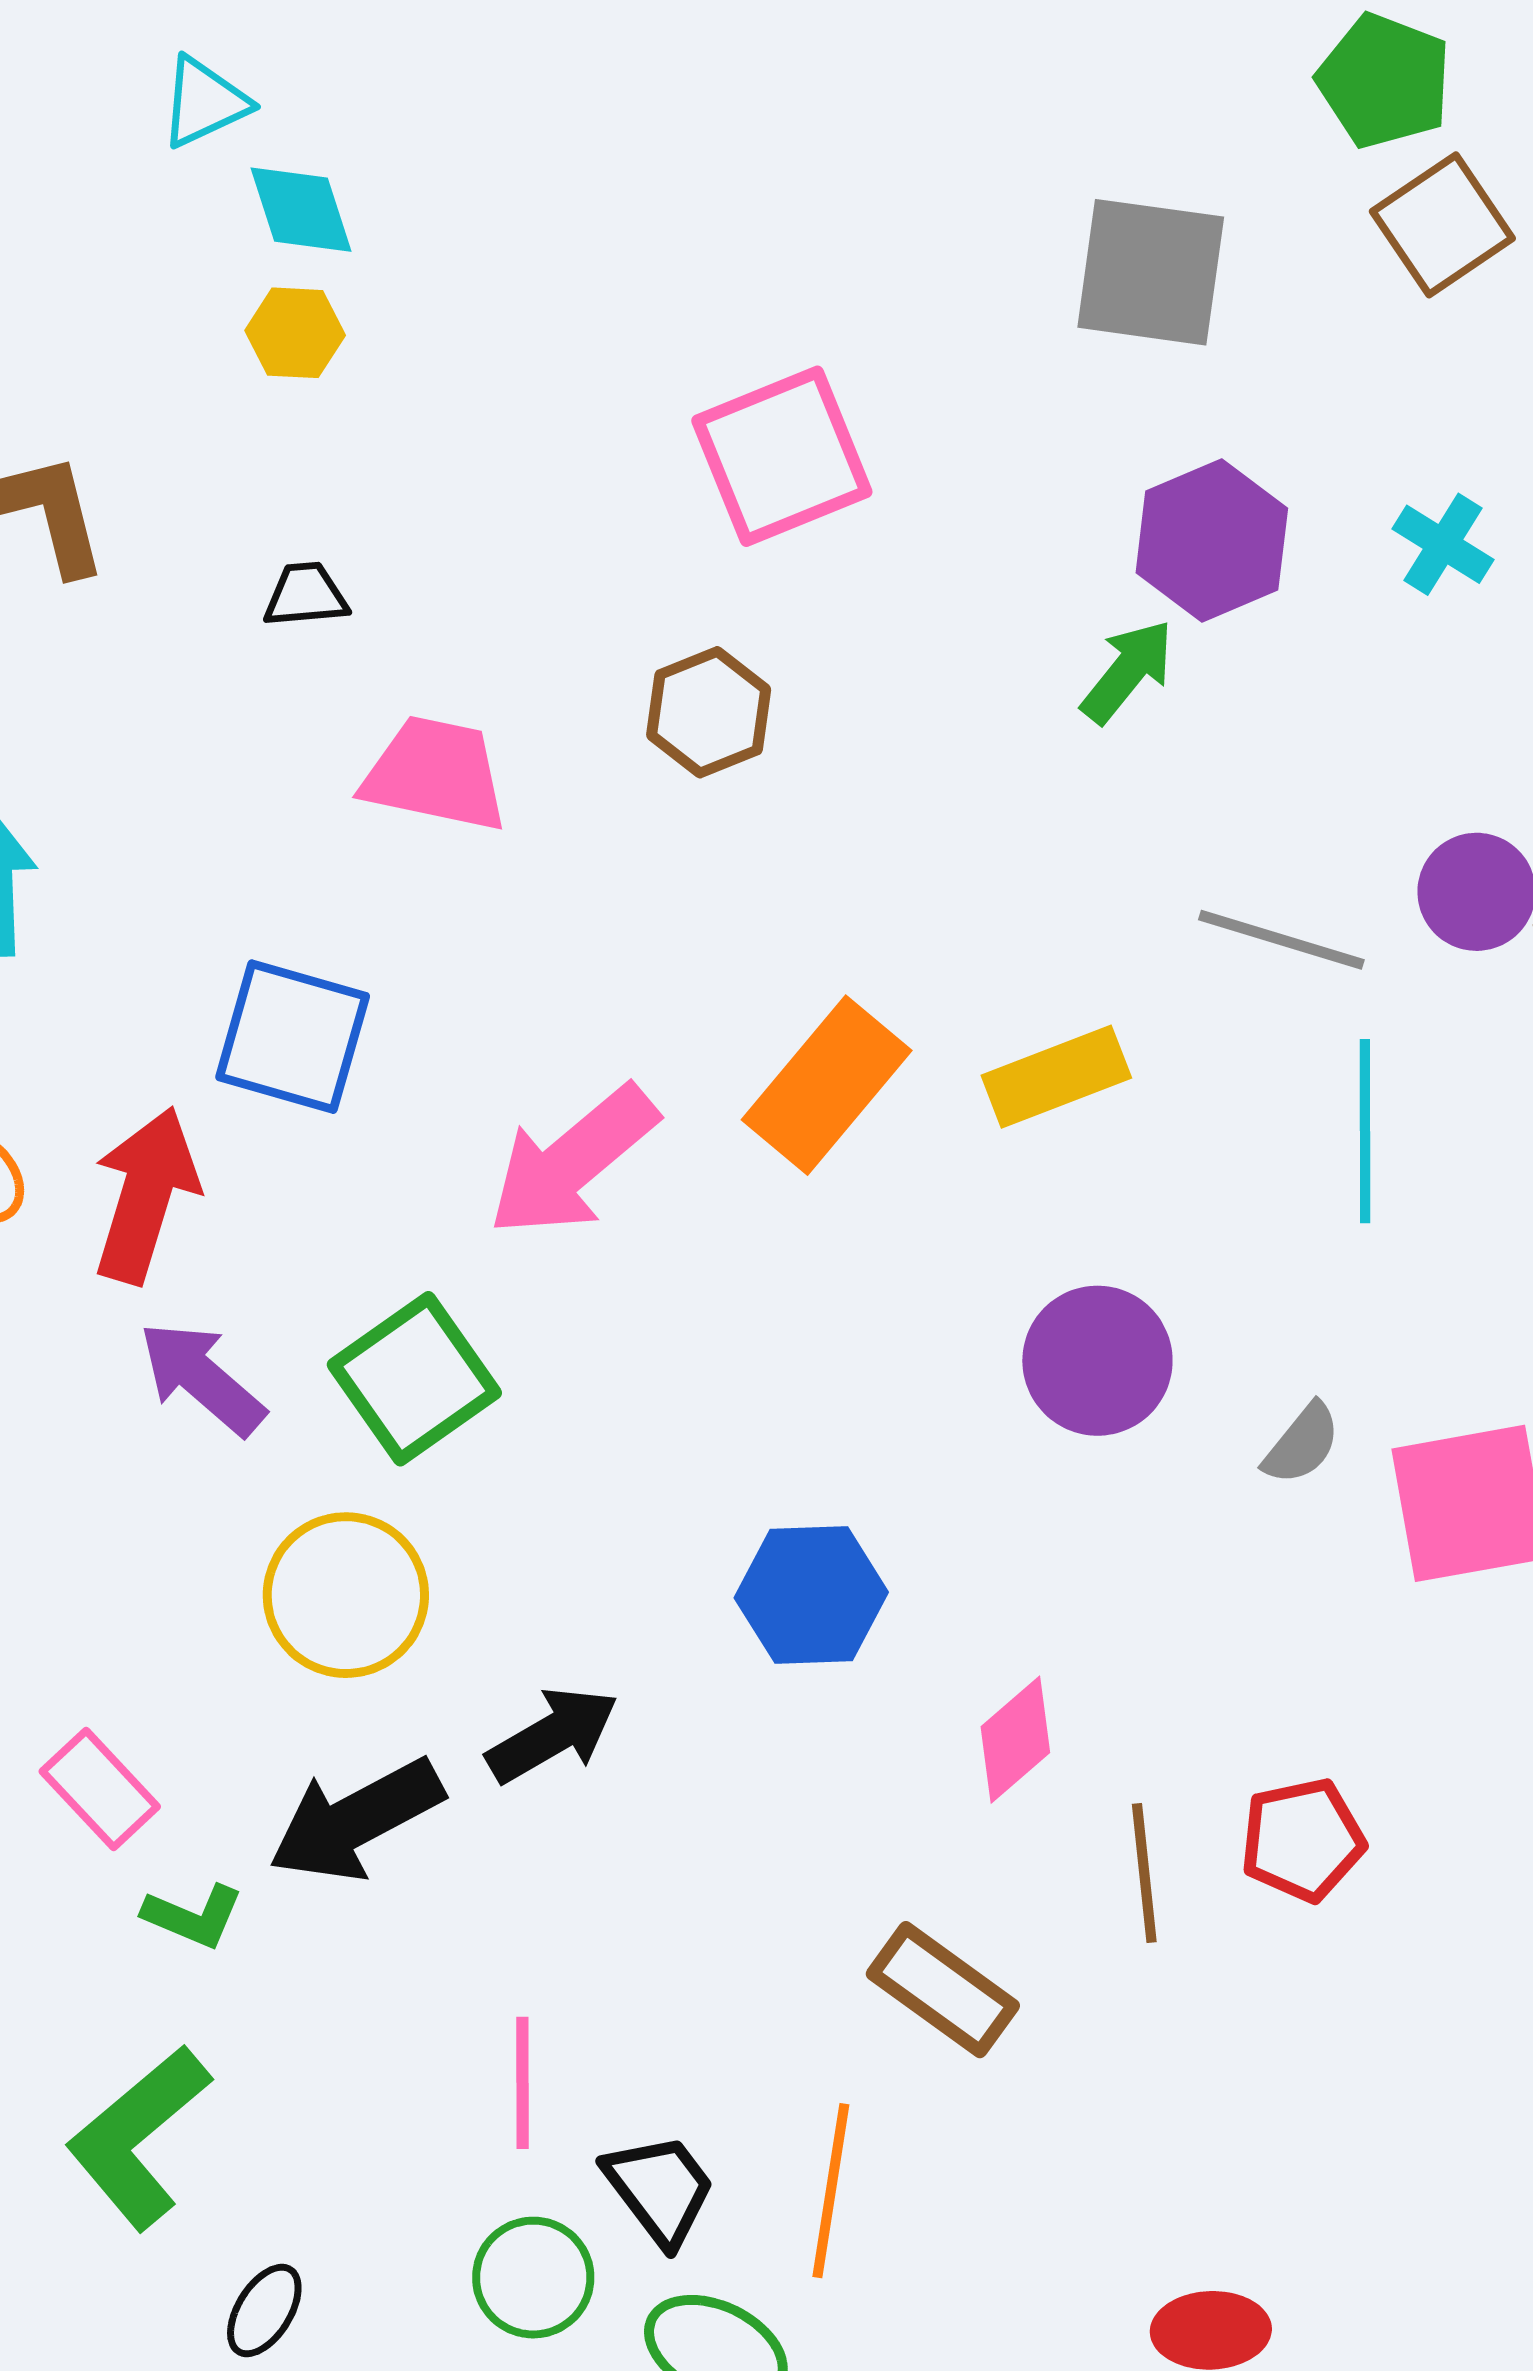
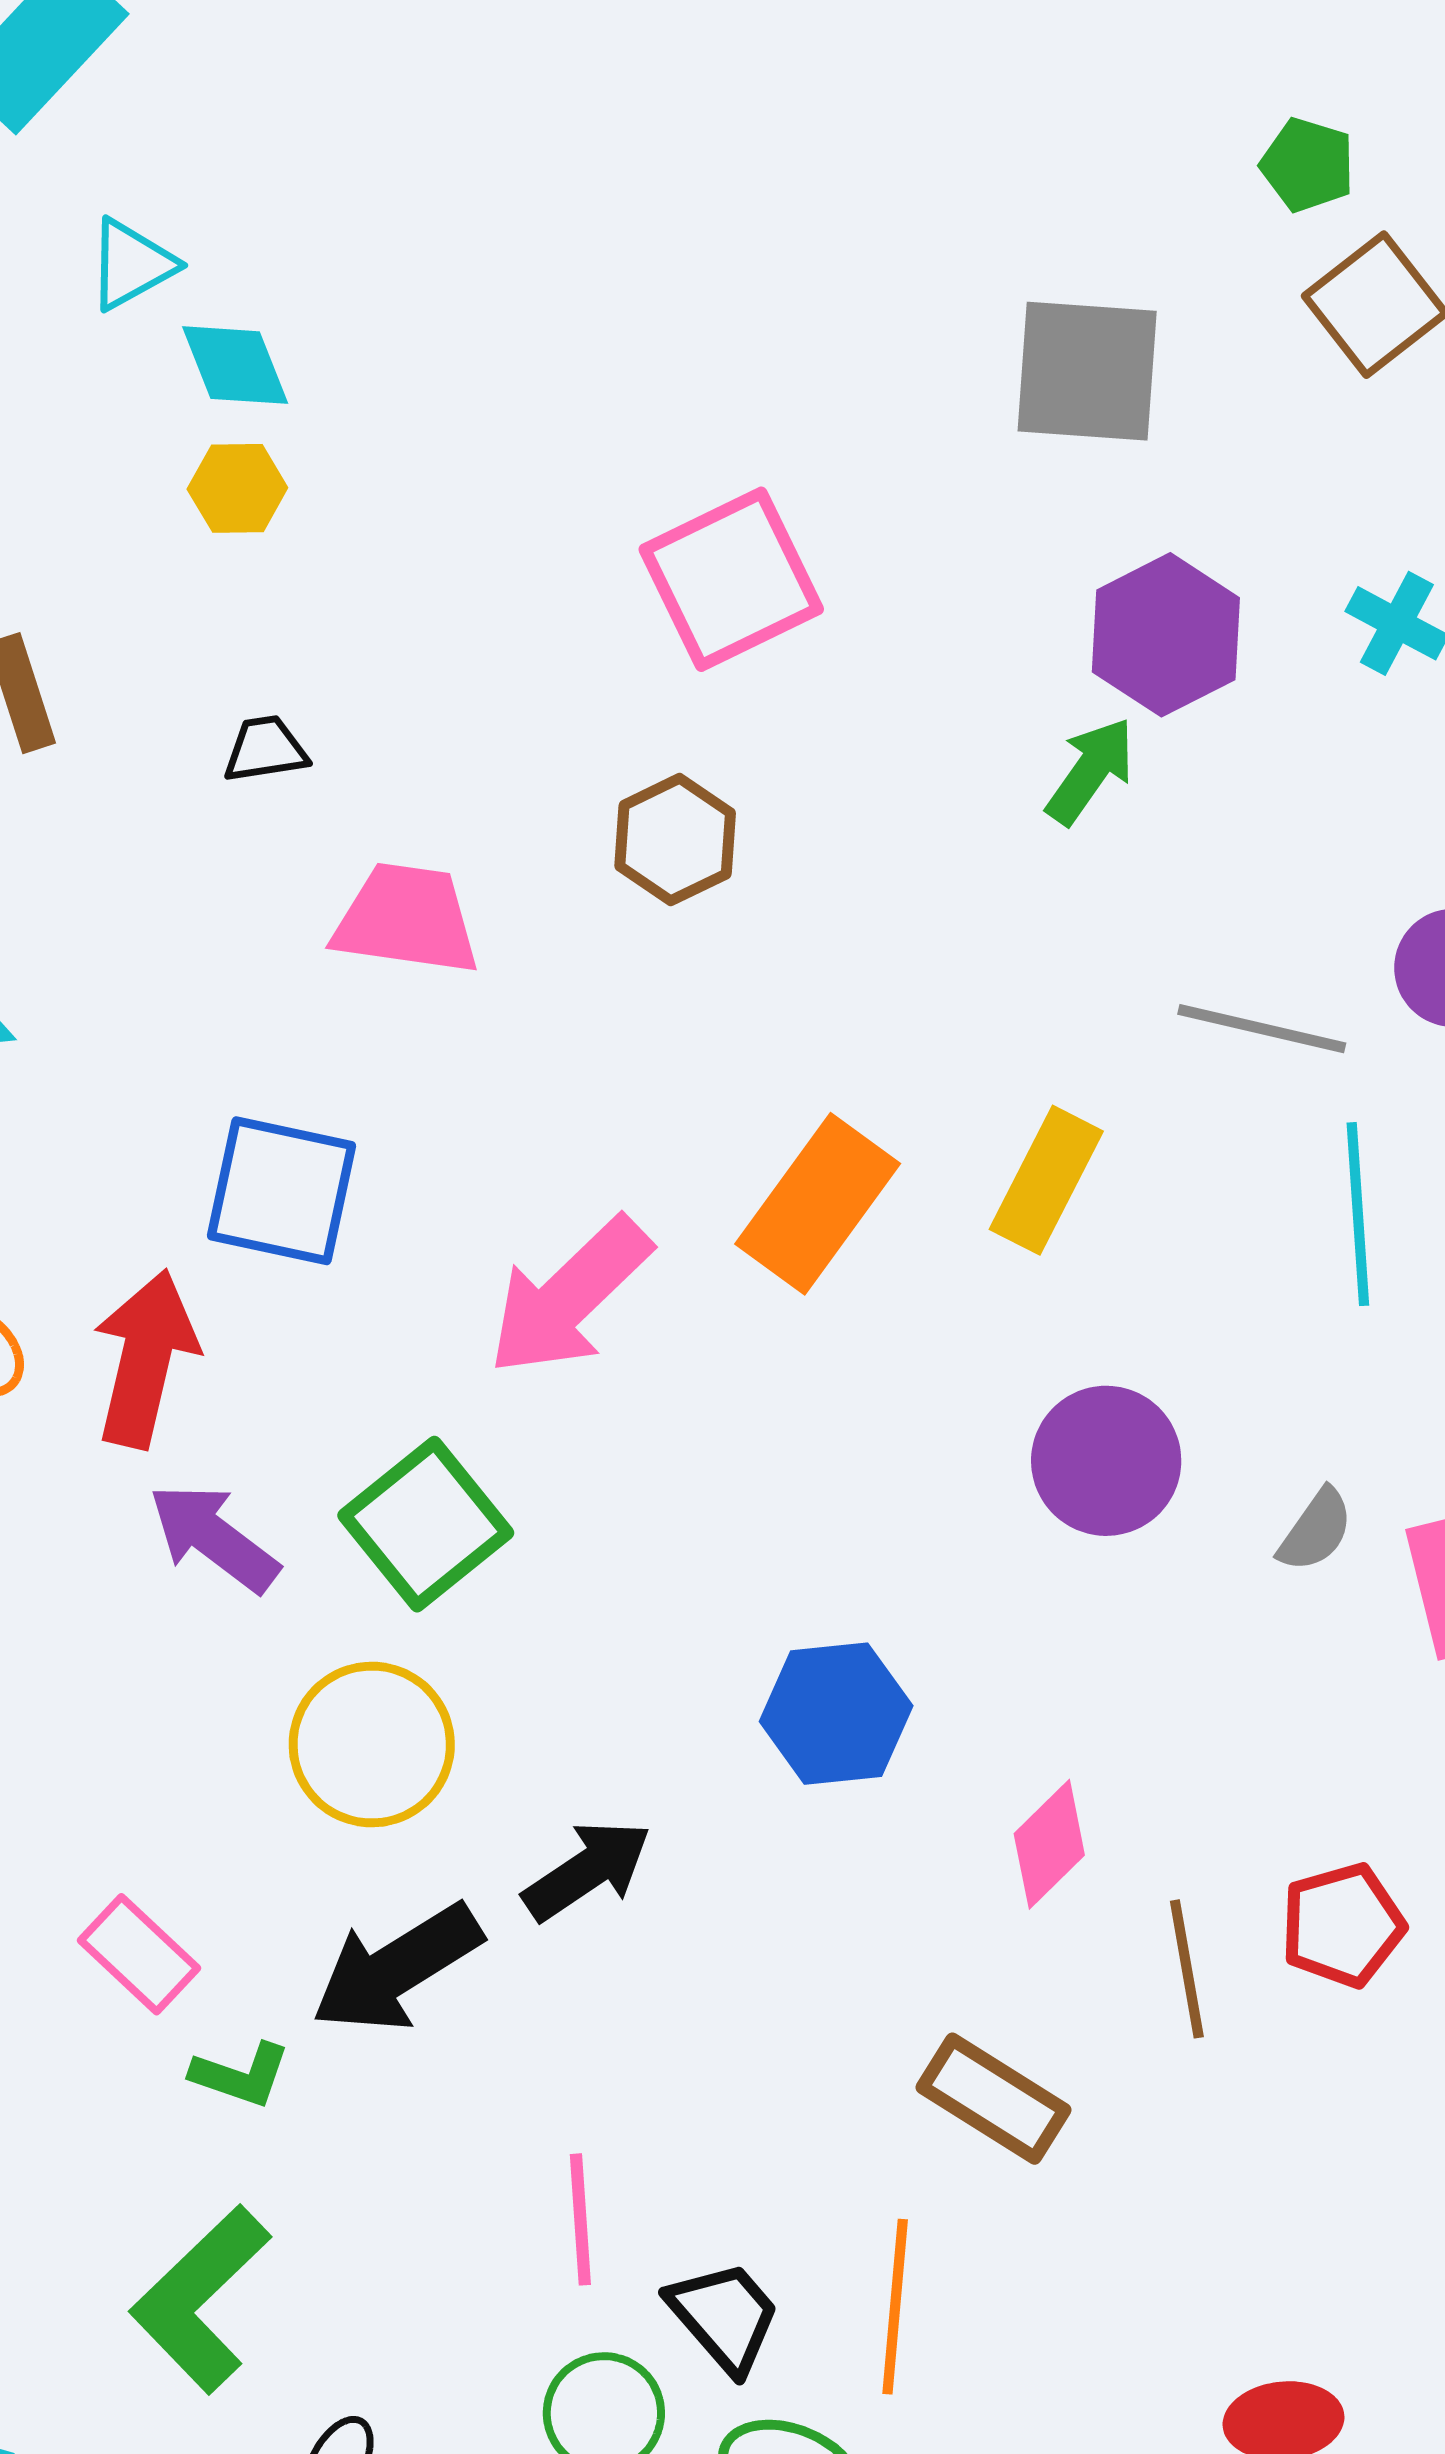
green pentagon: (1384, 81) -> (1308, 165), size x0.7
yellow rectangle: (1056, 1077) -> (1046, 1180), turned -38

